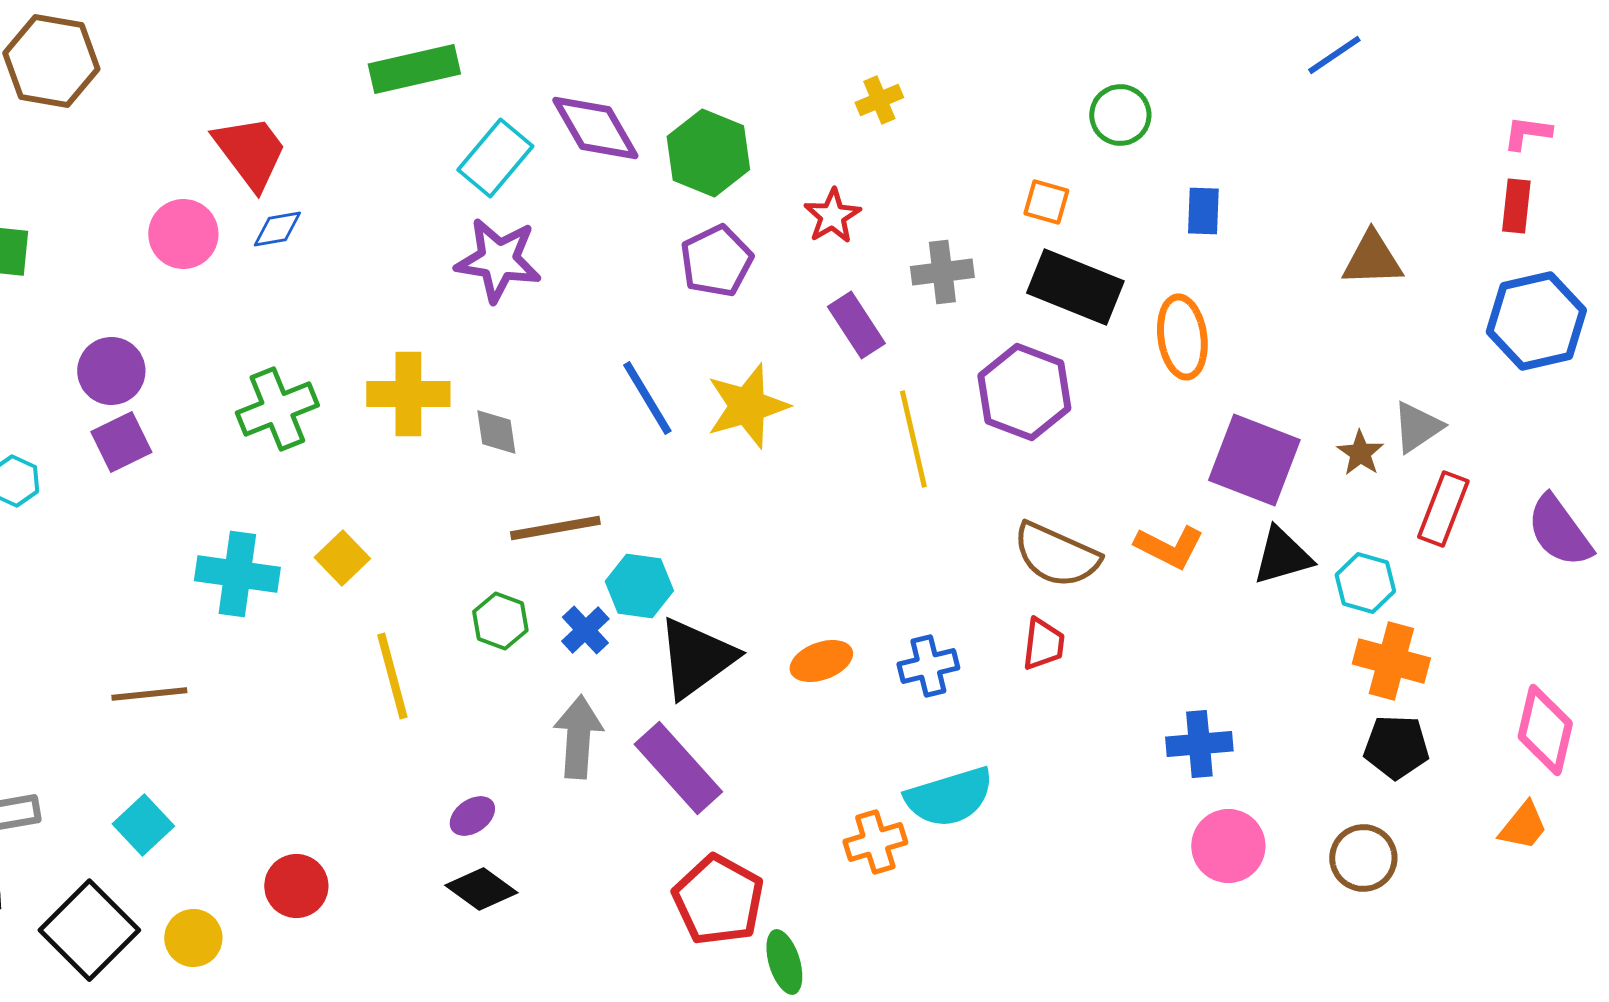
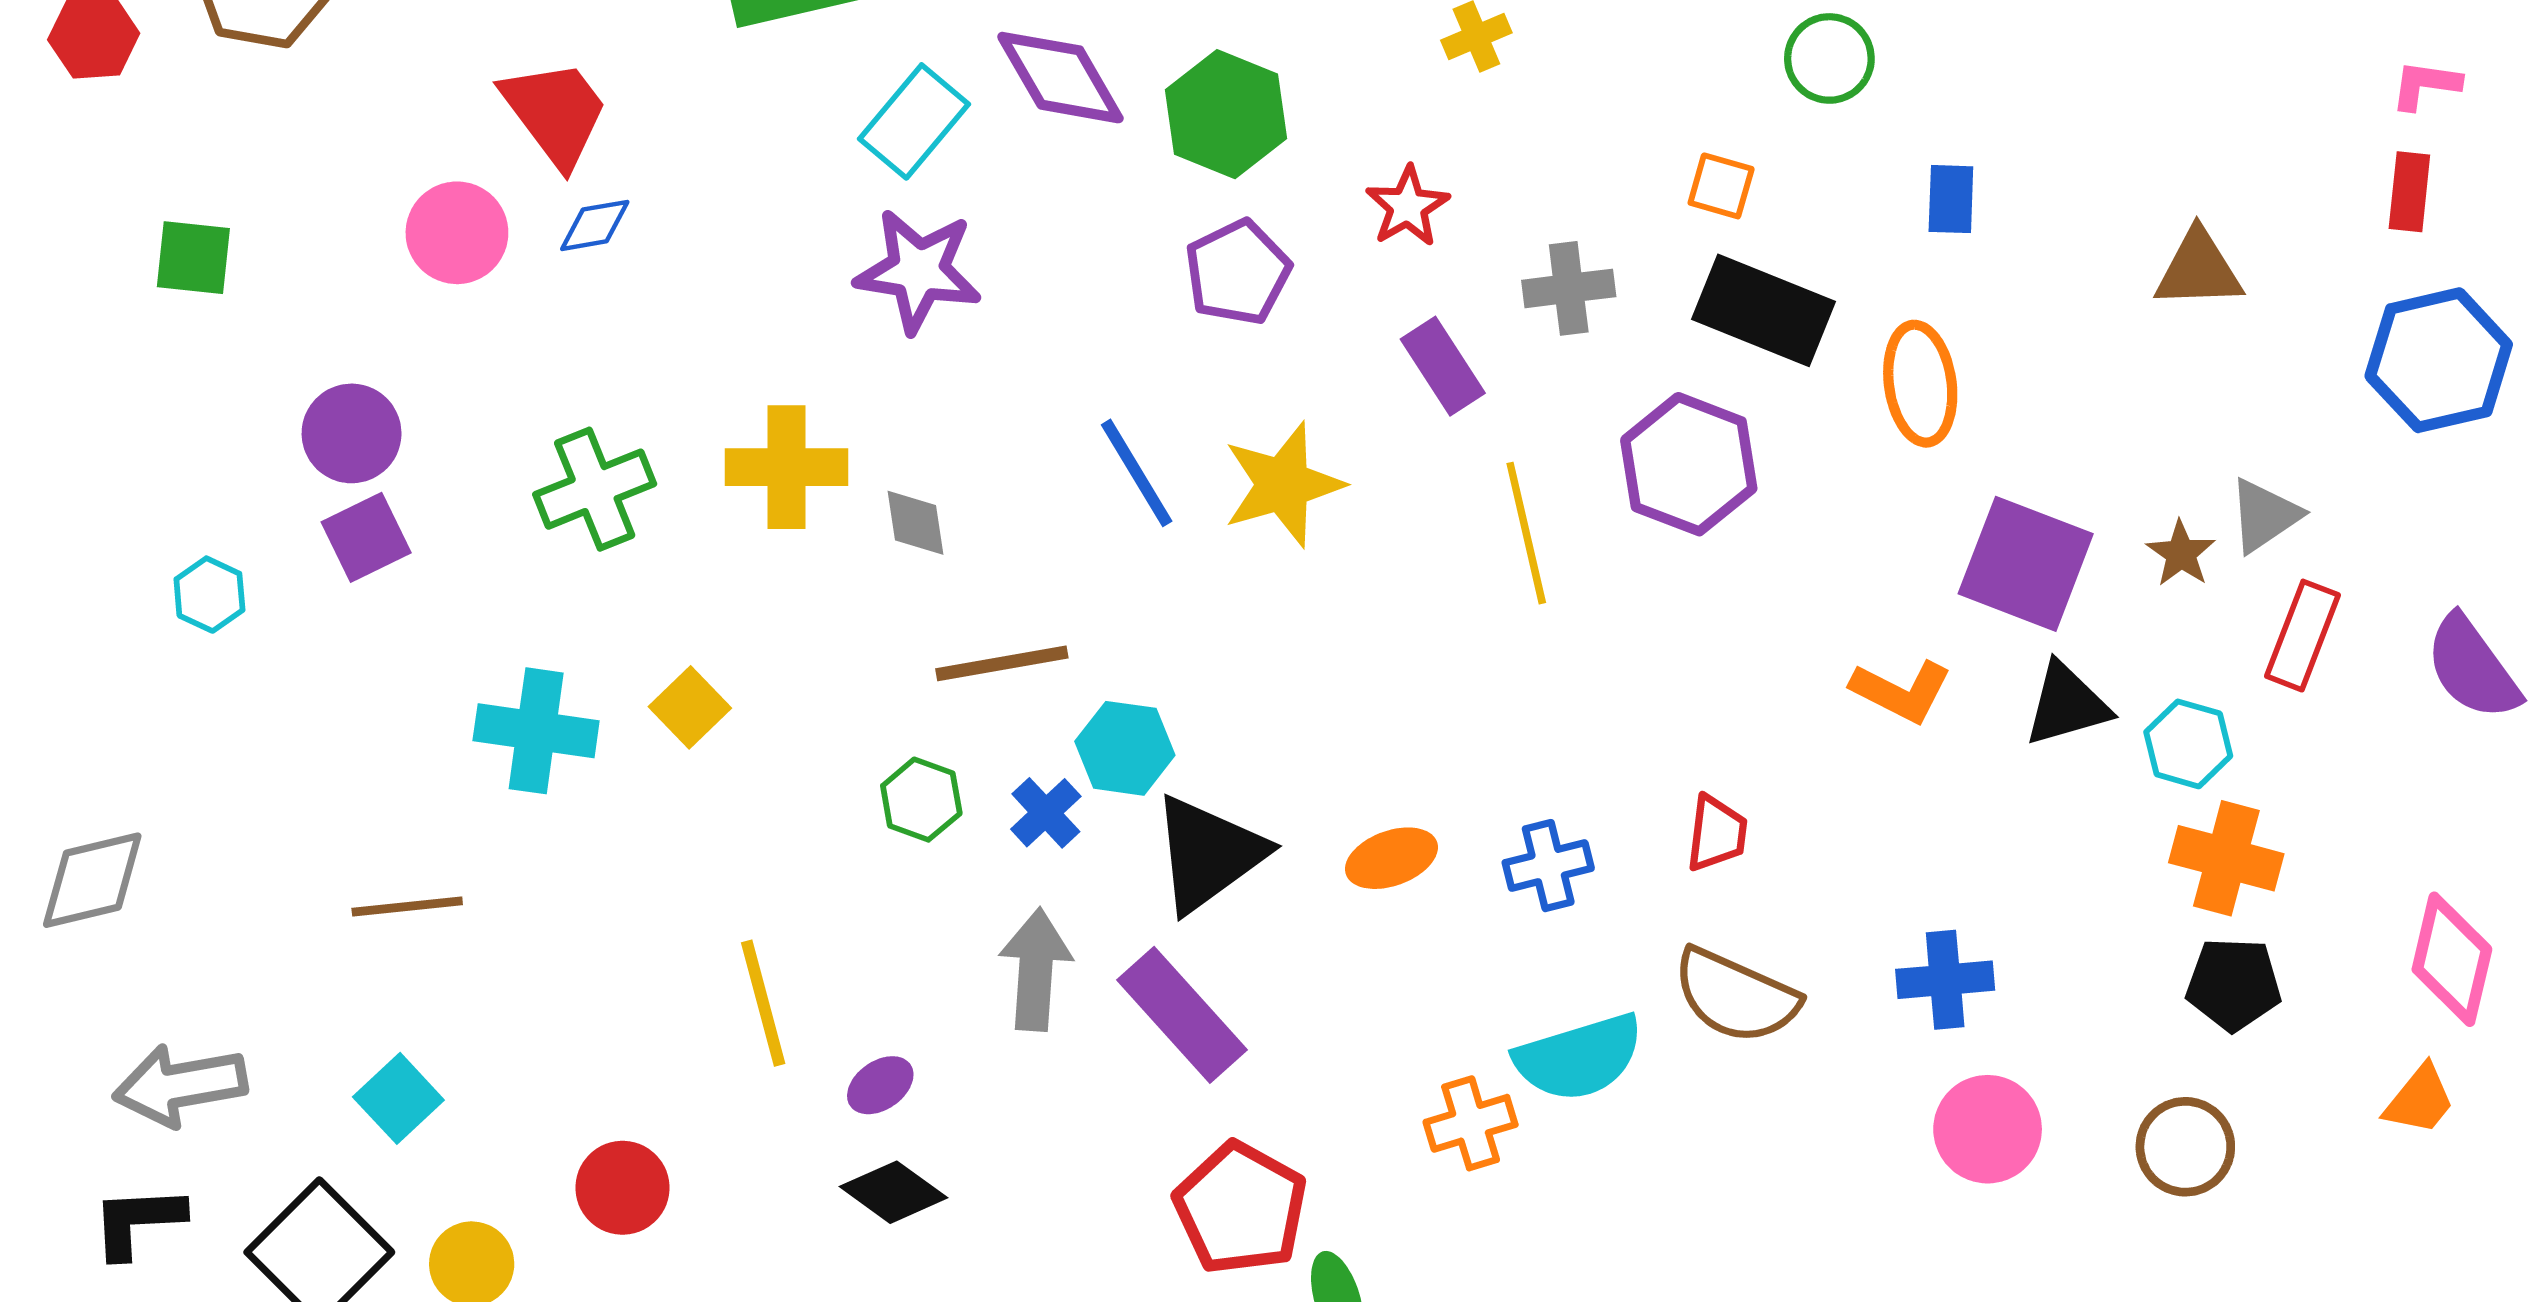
brown semicircle: (1056, 555) -> (1736, 996), moved
yellow line: (392, 676) -> (763, 1003), moved

